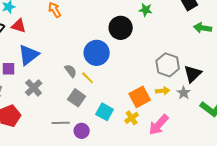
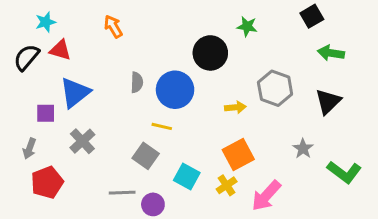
gray hexagon: (168, 65) -> (275, 88), moved
gray semicircle: (71, 71) -> (137, 82), moved, turned 40
black triangle: (193, 74) -> (328, 101), moved
yellow line: (88, 78) -> (162, 126), turned -32
yellow arrow: (163, 91) -> (235, 107), moved

